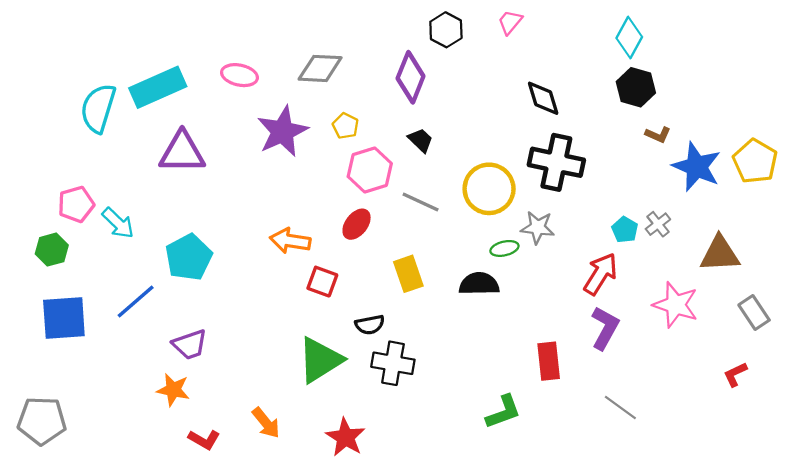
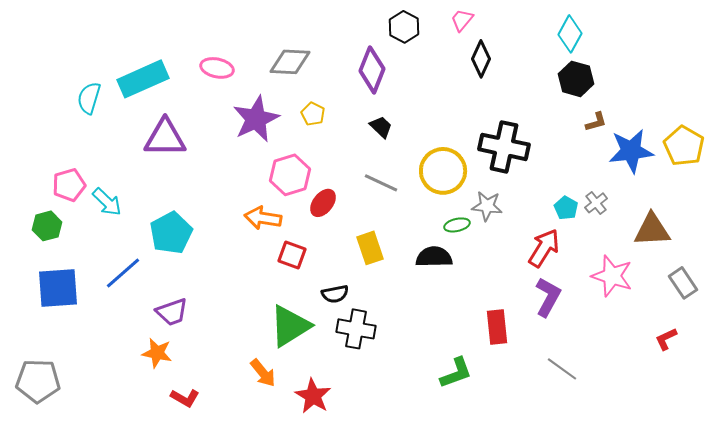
black diamond: (543, 98) -> (481, 59), moved, turned 42
cyan semicircle: (98, 108) -> (89, 98), size x0.7
brown L-shape: (658, 135) -> (596, 122), turned -40
blue star: (697, 167) -> (631, 151), turned -30
pink hexagon: (370, 170) -> (290, 175), moved
orange arrow: (266, 423) -> (263, 373), moved

